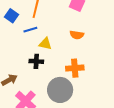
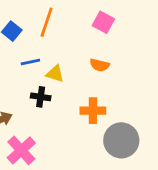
blue line: (30, 30) -> (30, 62), moved
gray circle: (60, 90) -> (121, 140), moved

